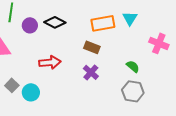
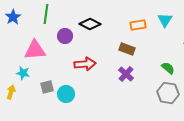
orange rectangle: (103, 23) -> (138, 25), size x0.7
purple circle: (30, 25) -> (65, 36), moved
gray square: (12, 85) -> (47, 87), turned 32

